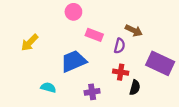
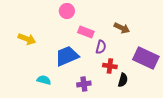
yellow arrow: (30, 43) -> (27, 39), turned -114
purple semicircle: (120, 46) -> (101, 47), moved

